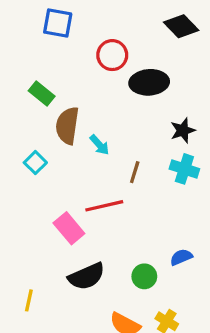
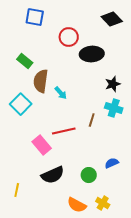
cyan square: (35, 163) -> (21, 104), size x1.5
brown line: (135, 172) -> (92, 120), moved

